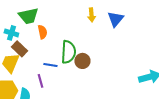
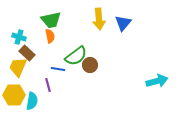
yellow arrow: (91, 15) -> (99, 19), size x1.5
green trapezoid: (28, 16) -> (51, 20), moved
green semicircle: (68, 52) -> (76, 56), turned 50

